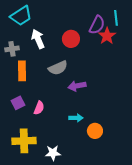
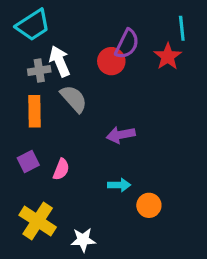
purple semicircle: (97, 25) -> (127, 44), moved
gray cross: (12, 49) -> (39, 71), moved
gray semicircle: (58, 68) -> (74, 99), moved, turned -108
yellow cross: (24, 141) -> (38, 221), turned 35

